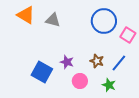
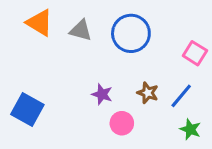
blue circle: (104, 21) -> (131, 33), moved
blue square: (42, 72) -> (27, 110), moved
green star: (109, 85) -> (190, 129), moved

